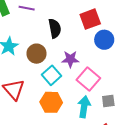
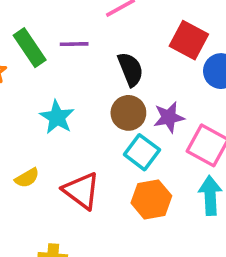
red square: (90, 19) -> (189, 40), turned -30
brown circle: (37, 54) -> (128, 113), moved

